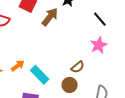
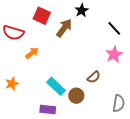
orange arrow: (18, 66) -> (32, 53), moved
brown circle: (70, 85) -> (76, 96), moved

